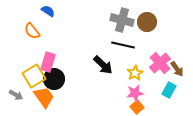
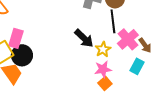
black line: (123, 45) -> (113, 21), moved, turned 70
black arrow: (103, 65) -> (84, 38), moved

